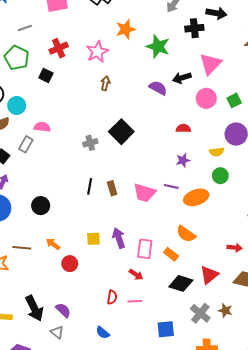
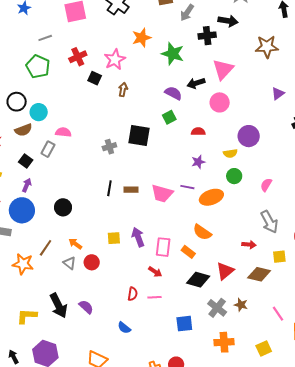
black square: (46, 76) -> (95, 78), moved
green square: (234, 100) -> (169, 117), moved
black square: (121, 132) -> (139, 136), turned -35
brown rectangle: (112, 188) -> (131, 190), turned -72
brown line: (22, 248) -> (46, 248), turned -60
gray triangle: (57, 332) -> (69, 263), moved

